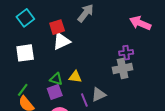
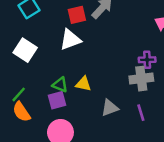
red square: (57, 27) -> (77, 15), moved
white square: (25, 53) -> (25, 50), turned 36
purple line: (84, 100) -> (141, 113), moved

